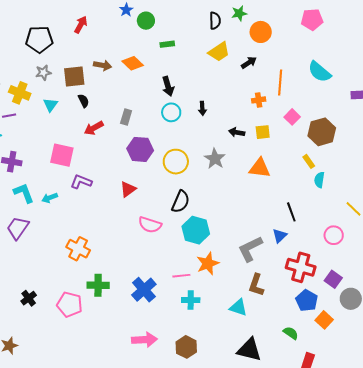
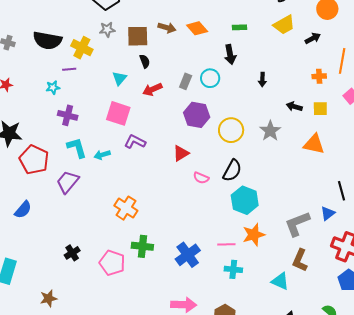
green rectangle: (167, 44) -> (239, 27), moved
cyan triangle: (50, 105) -> (119, 78), moved
cyan circle: (171, 112) -> (210, 78), moved
pink semicircle: (150, 225) -> (201, 178), moved, size x0.7

